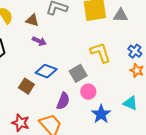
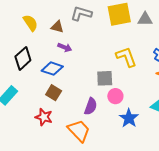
blue diamond: (46, 71) -> (52, 69), moved
gray square: (78, 73) -> (105, 78), turned 30
red star: (21, 123) -> (44, 117), moved

